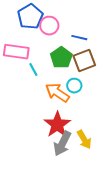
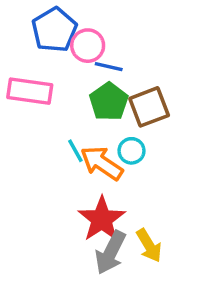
blue line: (79, 38) -> (109, 67), moved
cyan line: (33, 70) -> (75, 151), moved

